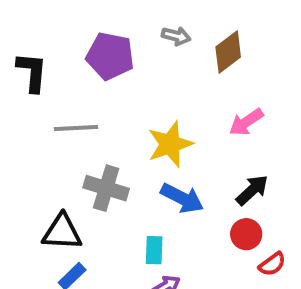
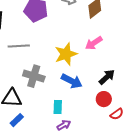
pink arrow: (246, 122) -> (94, 43), moved

